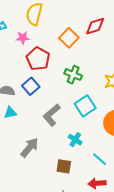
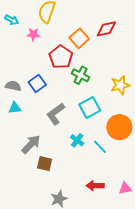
red pentagon: (38, 59) -> (61, 57), moved
cyan line: (99, 159) -> (100, 147), moved
brown square: (64, 166) -> (45, 164), moved

